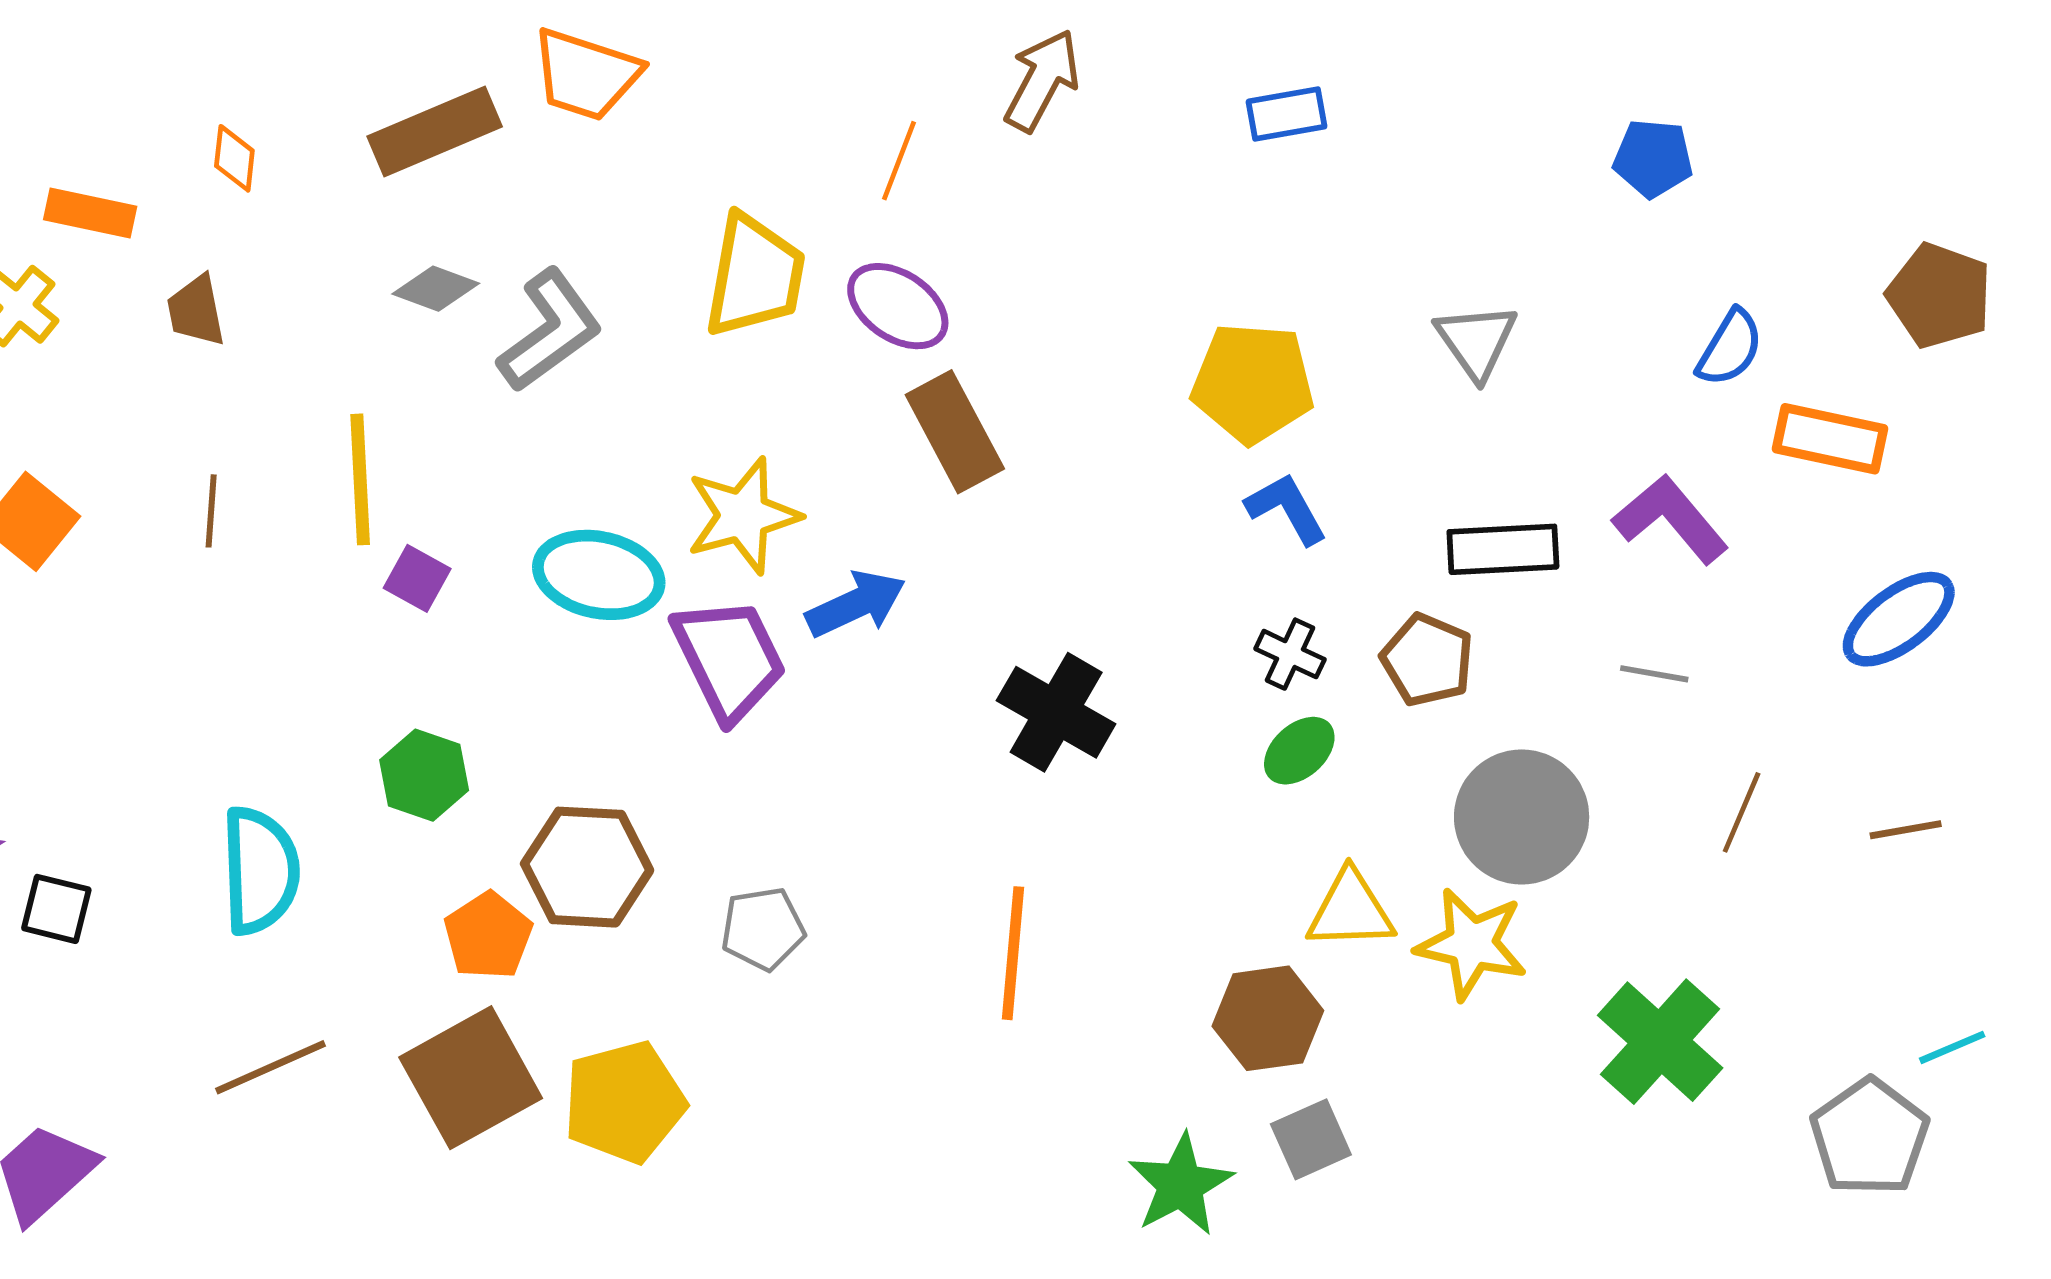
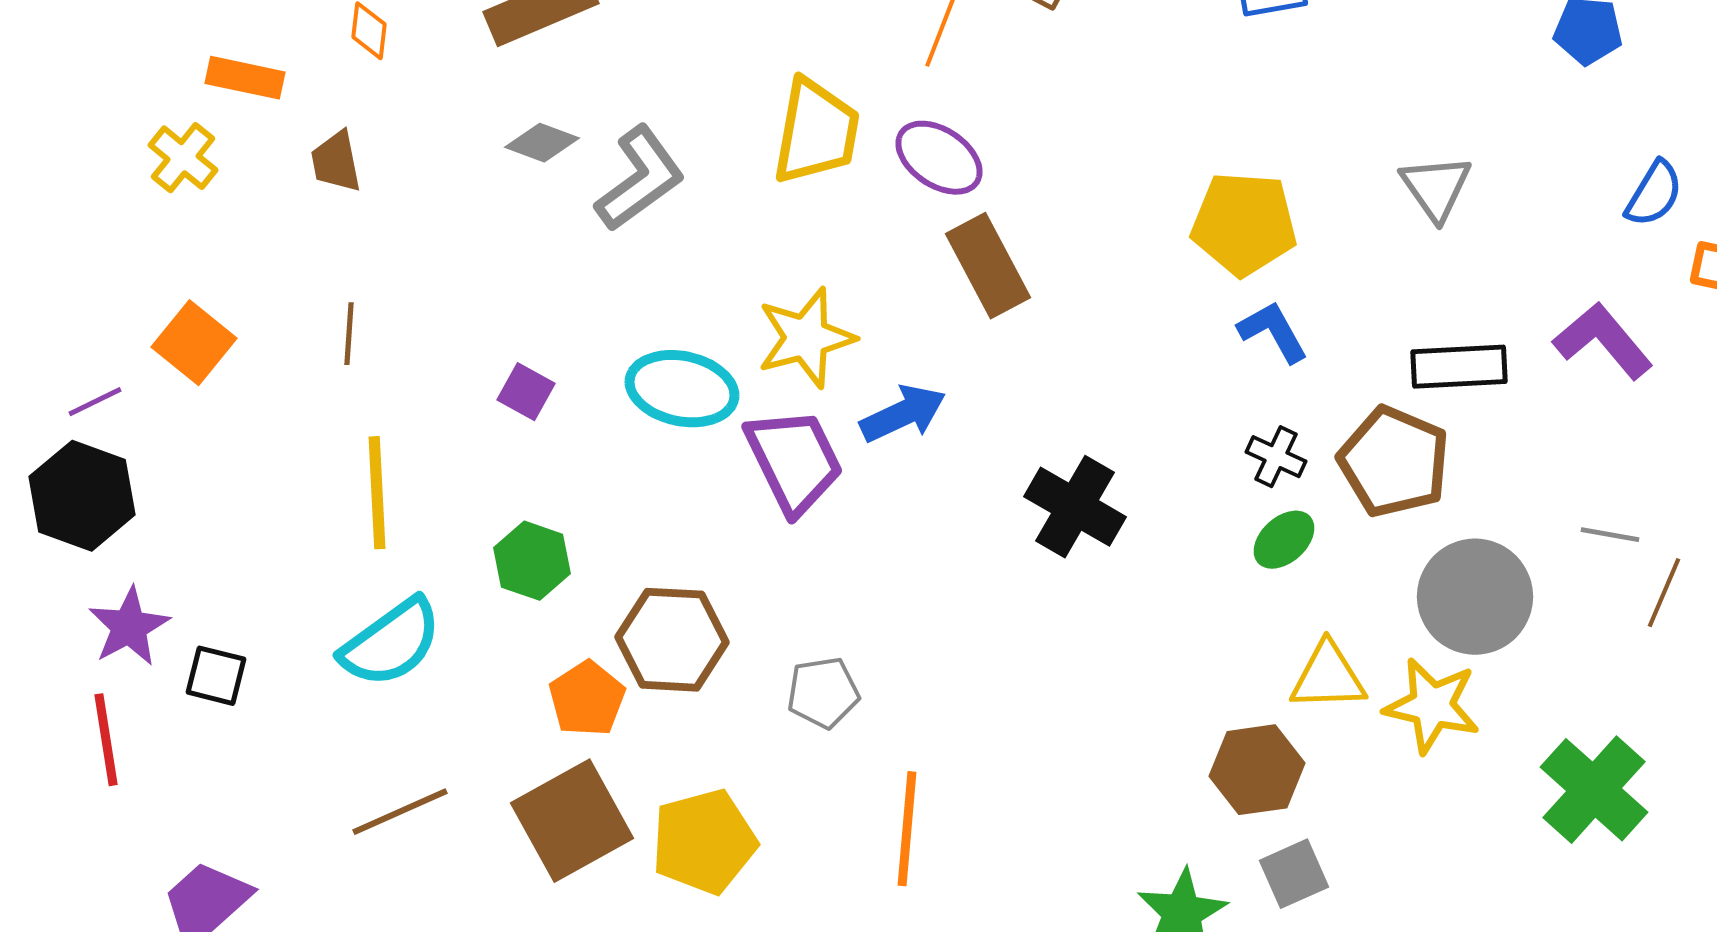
yellow line: (360, 479) -> (377, 493), moved
brown pentagon: (1427, 660) -> (1394, 462), size x1.4
gray line: (1654, 674) -> (1610, 535), moved
cyan semicircle: (260, 871) -> (391, 643), turned 56
orange line: (1013, 953) -> (907, 829), moved

